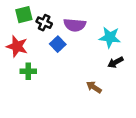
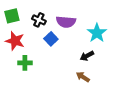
green square: (24, 15) -> (12, 16), moved
cyan star: (110, 37) -> (97, 33), turned 30
black arrow: (115, 62) -> (87, 56), moved

